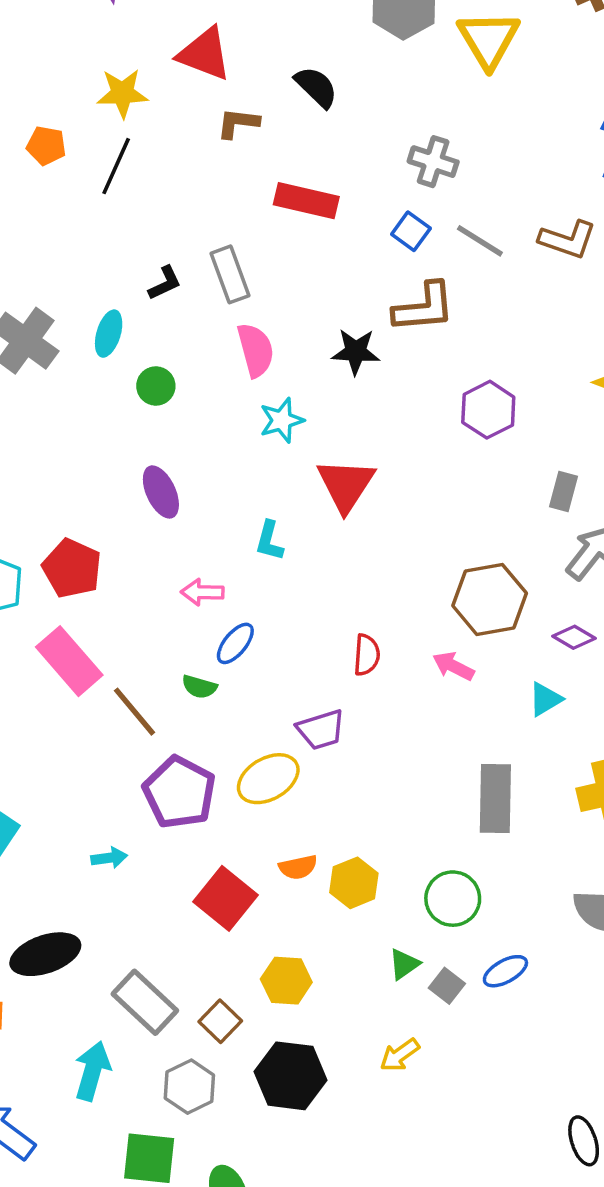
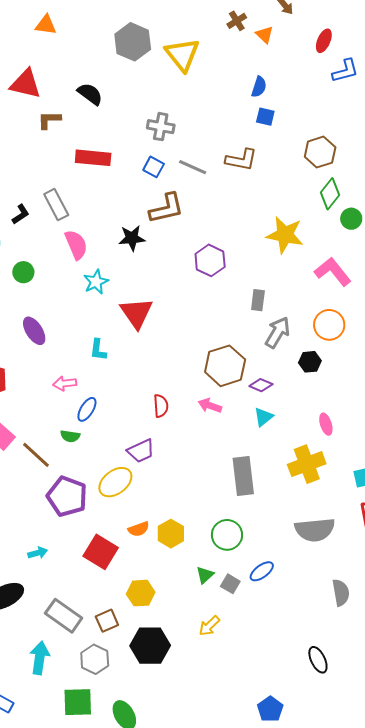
purple diamond: (574, 637) -> (261, 385), moved
cyan arrow: (109, 858) -> (38, 553), moved
brown square: (220, 1021) -> (107, 621), turned 30

